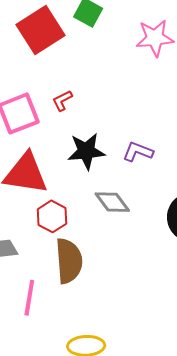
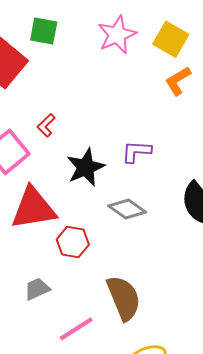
brown semicircle: (69, 261) -> (124, 298), moved
pink line: (29, 298) -> (76, 329), turned 66

